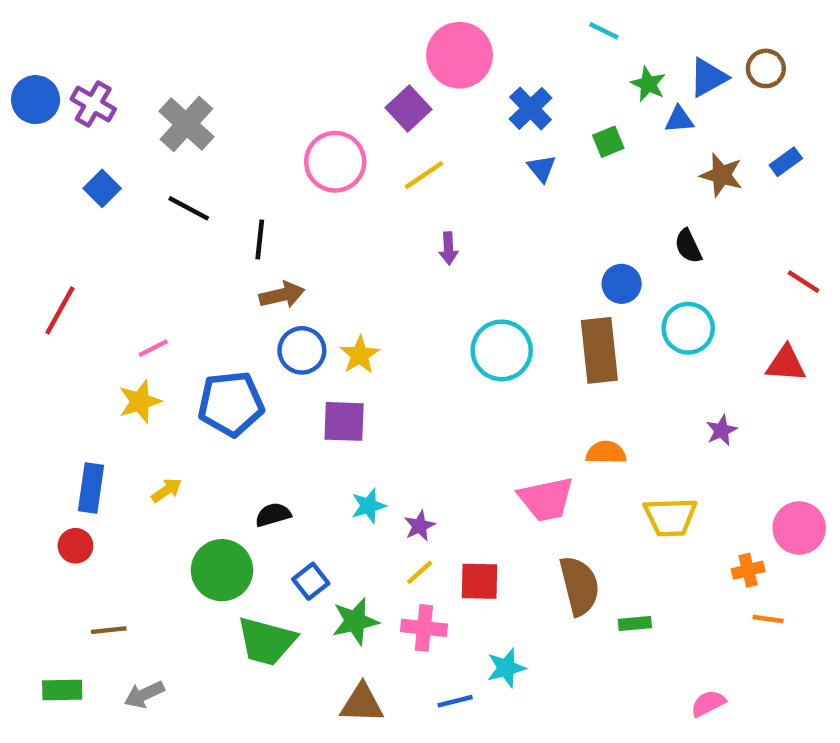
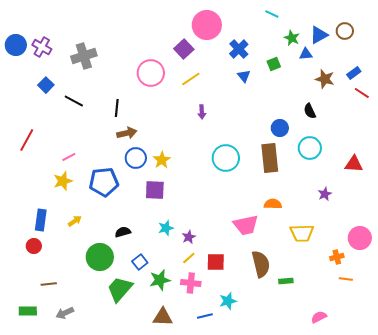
gray cross: (186, 124) -> (84, 56), turned 30
black line: (189, 208) -> (74, 101), moved
red line: (804, 282) -> (362, 93), moved
green trapezoid: (266, 641) -> (120, 289), turned 116

